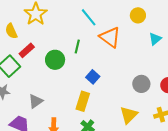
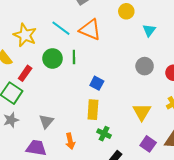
cyan line: (89, 17) -> (61, 28), moved
orange triangle: (110, 37) -> (90, 30), moved
green circle: (55, 60) -> (53, 58), moved
gray circle: (141, 84) -> (145, 66), moved

